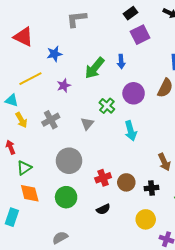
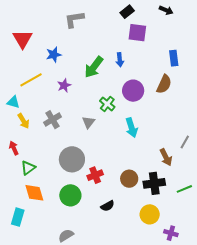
purple square: (140, 35) -> (137, 33), turned 36
red triangle: (23, 37) -> (22, 39), turned 35
red cross: (103, 178) -> (95, 175), moved
black cross: (152, 188) -> (154, 183), size x1.5

